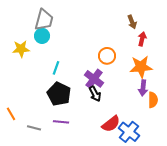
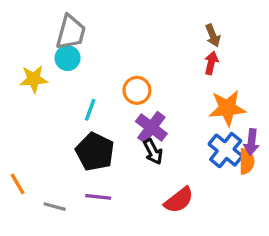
red arrow: (142, 39) -> (211, 63), moved
orange circle: (107, 56) -> (137, 90), moved
purple arrow: (143, 88) -> (251, 142), moved
blue cross: (129, 132) -> (226, 150), moved

